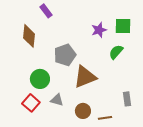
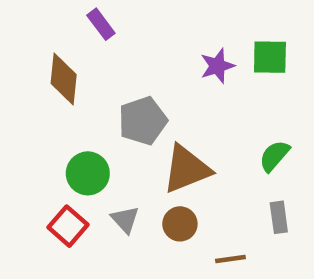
green semicircle: (116, 52) -> (274, 156), moved
gray triangle: (57, 100) -> (125, 220), turned 32
brown circle: (83, 111) -> (180, 224), moved

